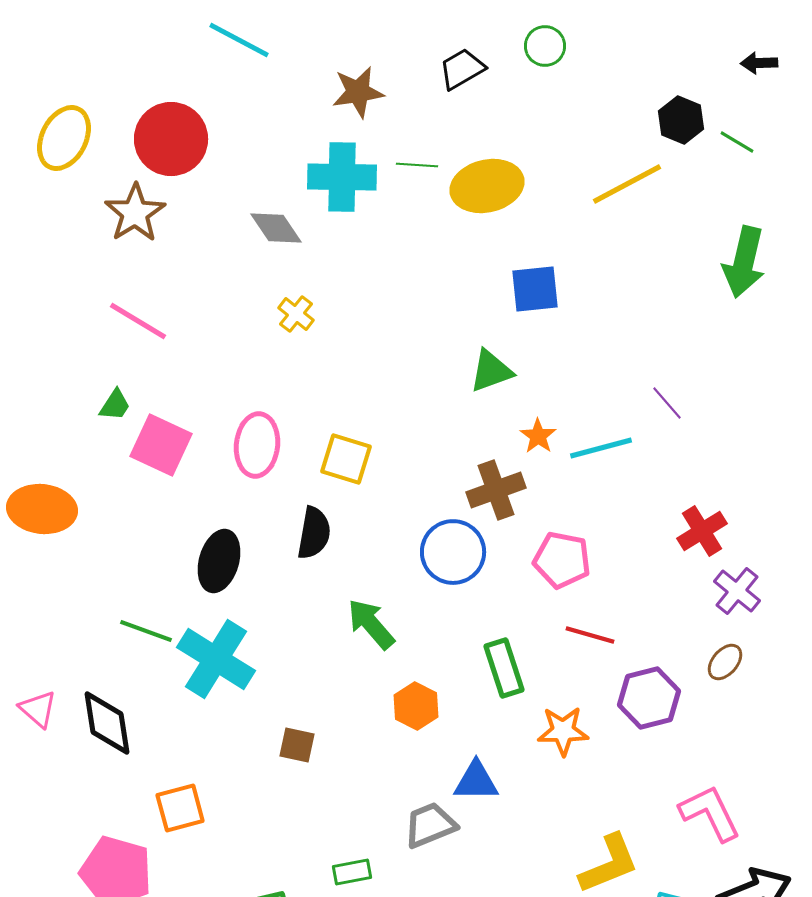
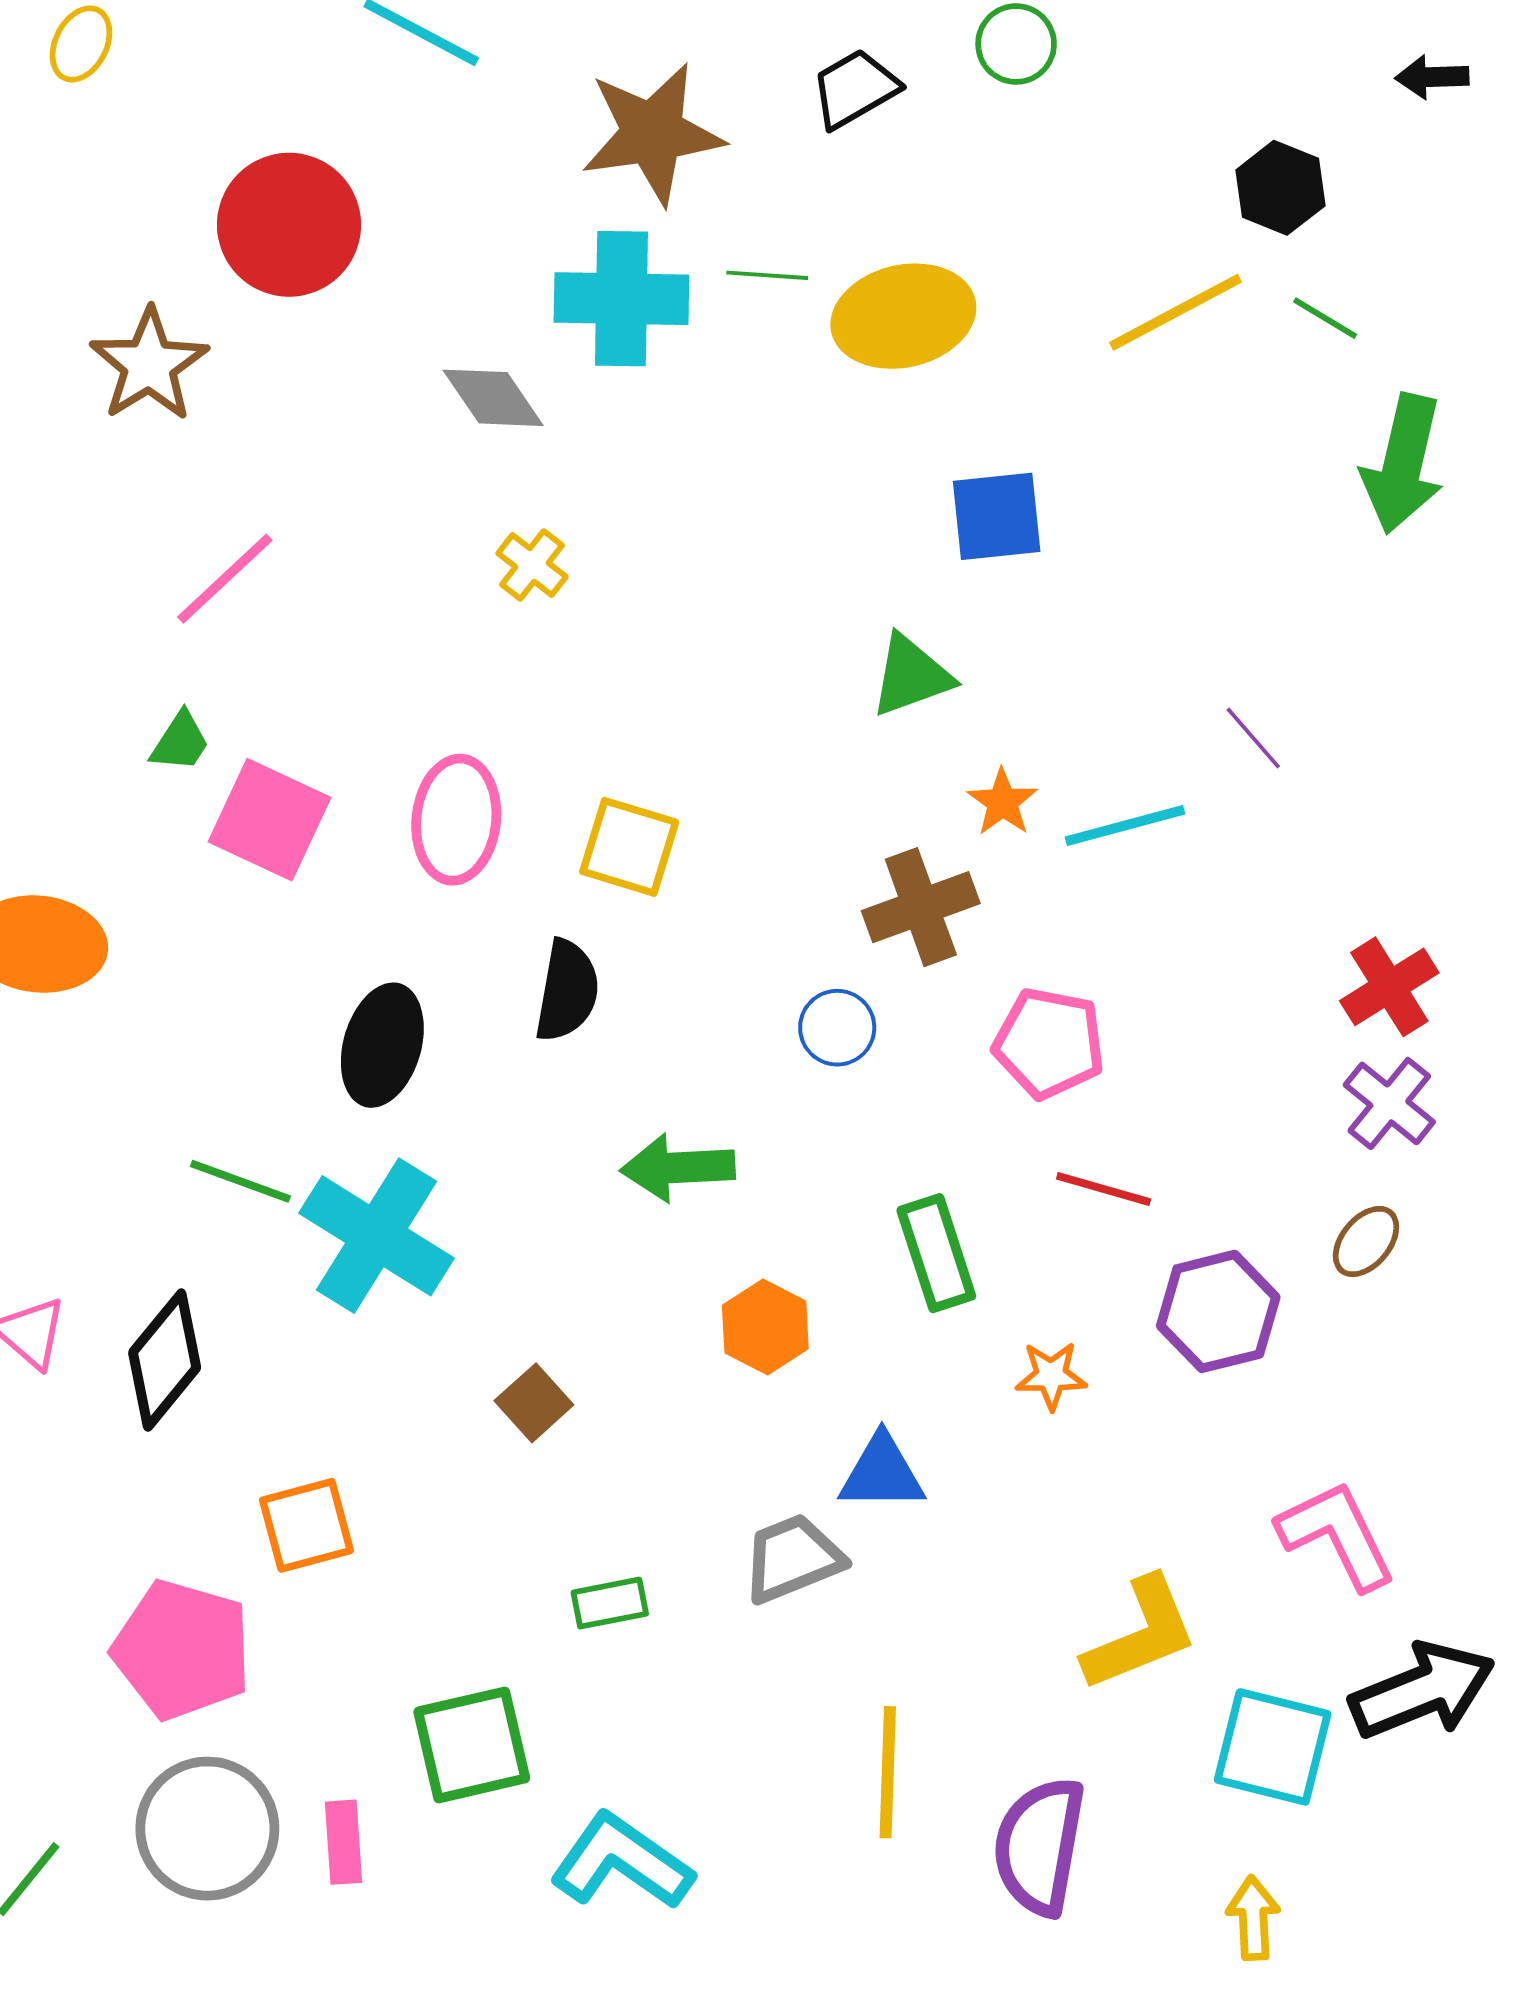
brown star: (358, 92) -> (653, 133), size x1.4
yellow ellipse: (64, 138) -> (81, 44), moved, size x0.6
green line: (737, 142) -> (1325, 318), moved
brown star: (135, 213) -> (149, 365), moved
pink line: (138, 321) -> (225, 579), turned -74
red cross: (702, 531) -> (1389, 987), moved
blue circle: (453, 552) -> (837, 1028), size x0.6
green arrow: (371, 624) -> (678, 1168), turned -52
black diamond: (107, 723) -> (165, 1360), turned 48
orange star: (563, 731) -> (1051, 1376), size x0.7
brown square: (297, 745) -> (534, 1403), turned 36
green rectangle: (352, 872) -> (610, 1603), moved

